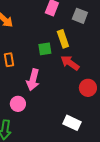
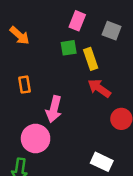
green square: (45, 49) -> (69, 48), moved
pink circle: (18, 104) -> (36, 138), size x1.5

